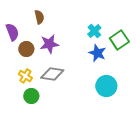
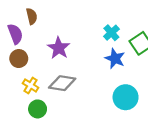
brown semicircle: (39, 17) -> (32, 16), moved
purple star: (49, 44) -> (59, 48), turned -30
brown circle: (26, 49) -> (19, 59), moved

